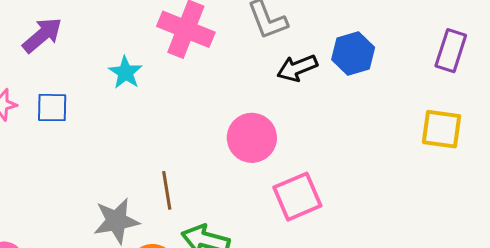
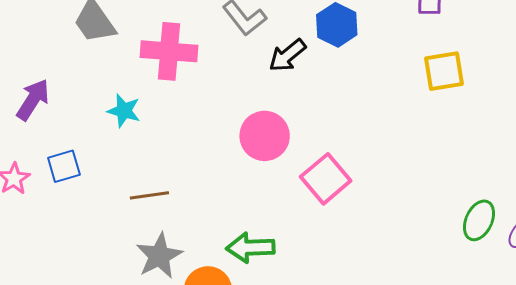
brown line: (167, 190) -> (149, 195), moved, turned -72

